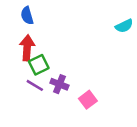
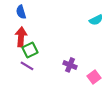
purple cross: (59, 84) -> (70, 65), moved
pink square: (88, 100) -> (94, 77), moved

